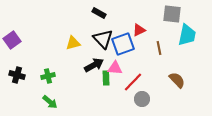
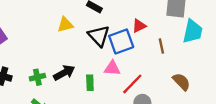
yellow triangle: (73, 43) -> (65, 25), moved
black arrow: (94, 65) -> (64, 73), moved
green rectangle: (106, 78) -> (90, 83), moved

